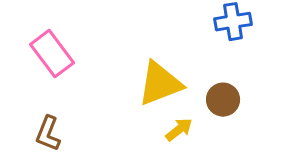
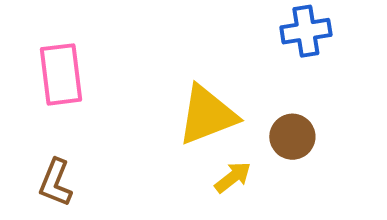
pink rectangle: (52, 54) -> (61, 74), turned 30

